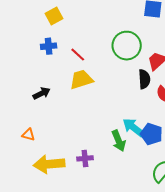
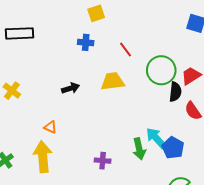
green circle: (127, 46) -> (161, 70), moved
red line: (78, 55) -> (125, 50), moved
yellow arrow: (49, 164) -> (43, 157), moved, turned 80

